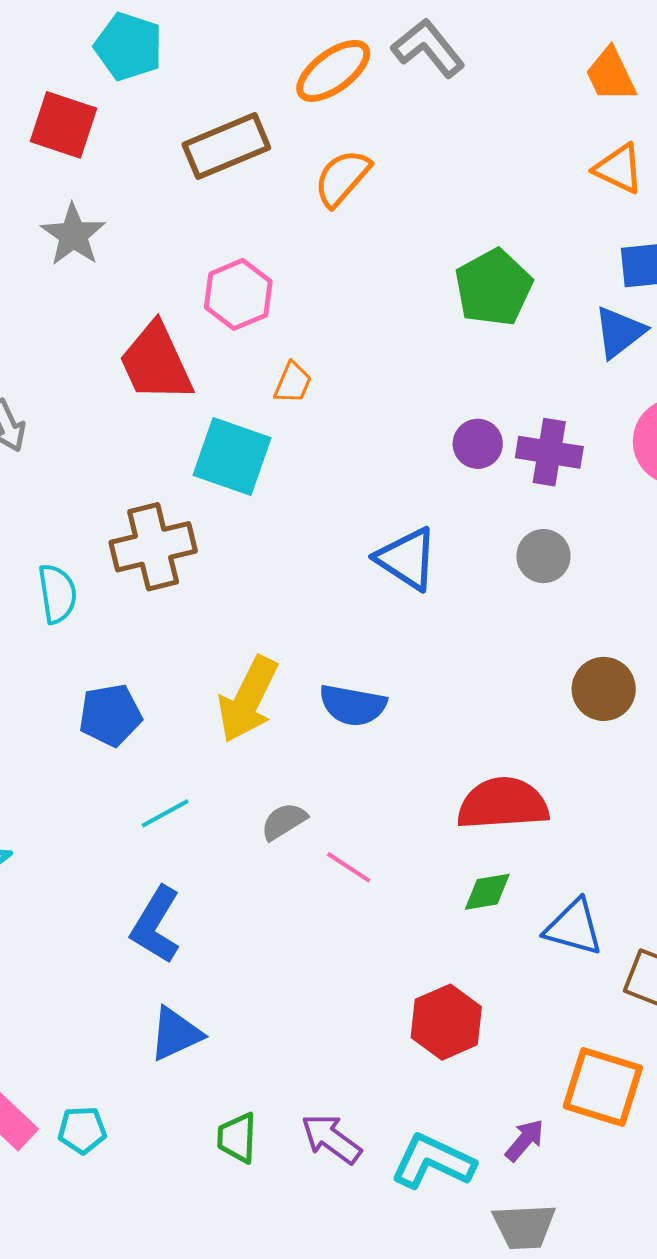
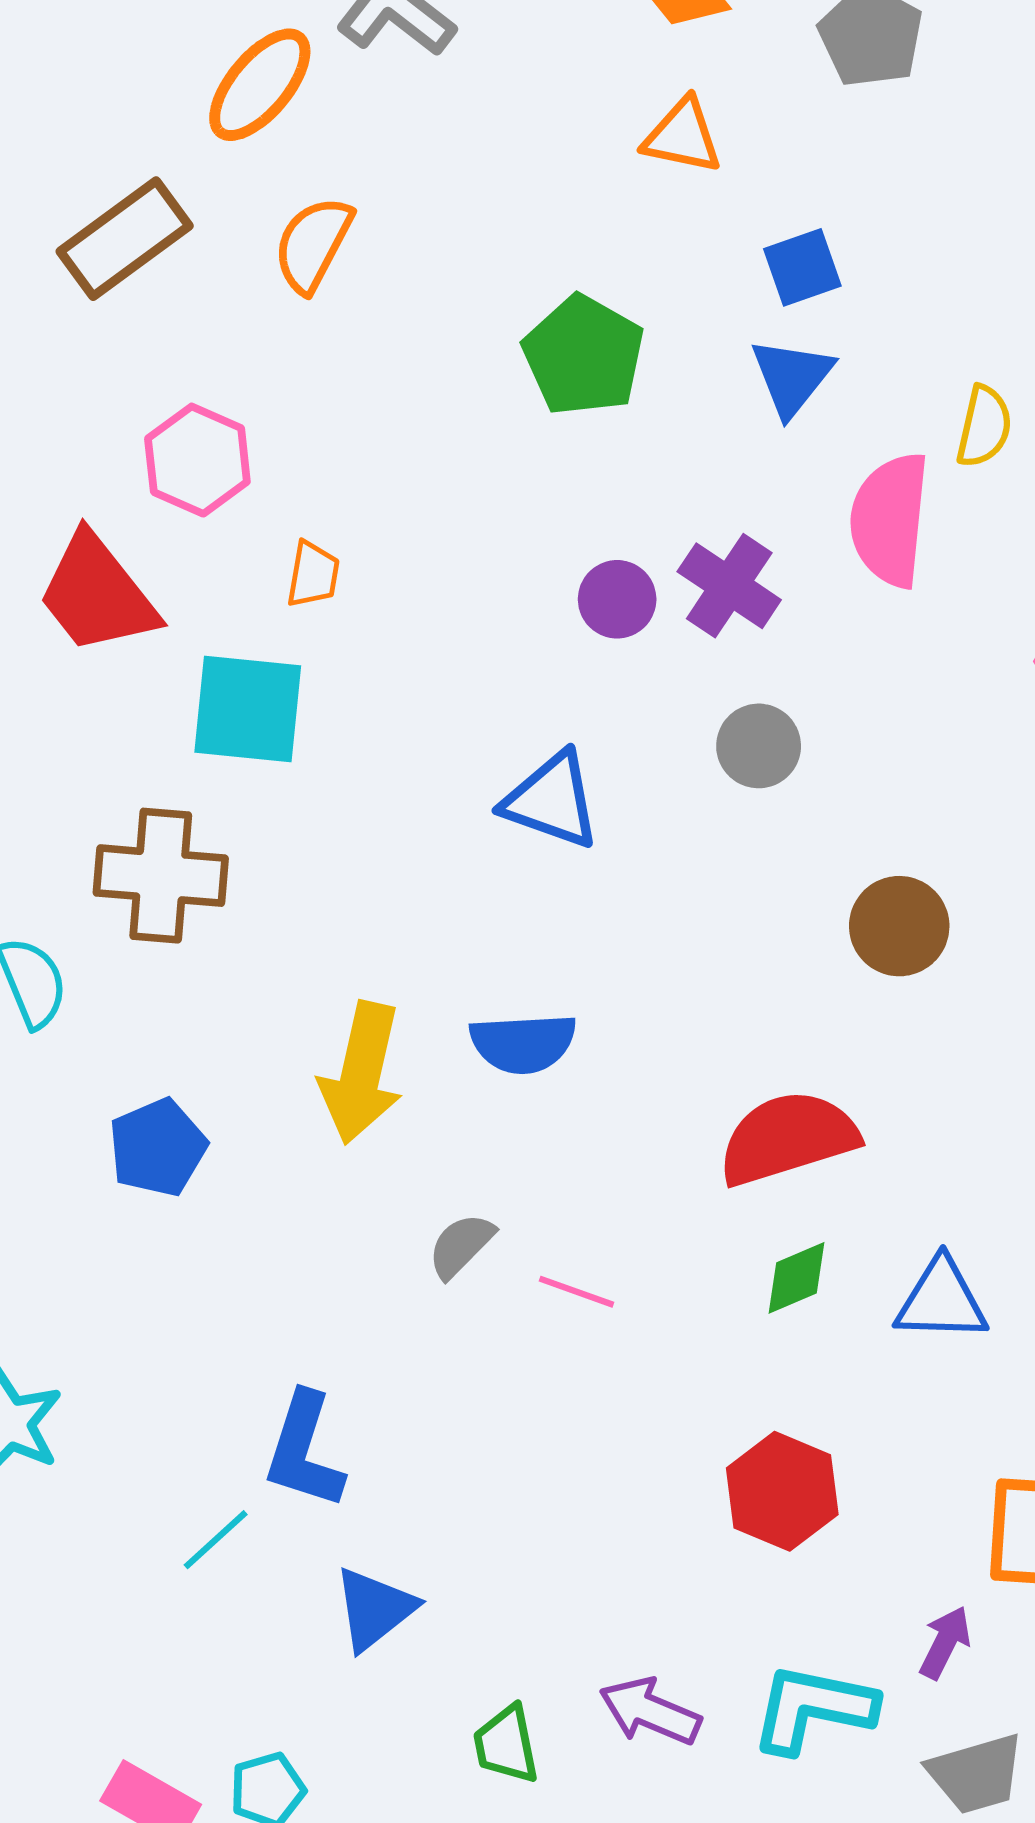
orange triangle: (619, 169) -> (683, 136), moved
purple cross: (549, 452) -> (729, 586), turned 38
brown cross: (153, 547) -> (161, 876), turned 32
cyan line: (165, 813) -> (216, 1540), moved

